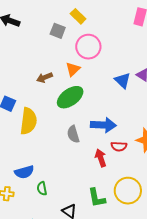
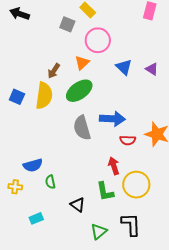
brown arrow: (45, 78) -> (54, 71), turned -35
blue triangle: (123, 80) -> (124, 67), moved
yellow semicircle: (29, 121) -> (44, 96), moved
gray semicircle: (73, 134) -> (82, 128), size x1.4
red arrow: (101, 158) -> (114, 166), moved

